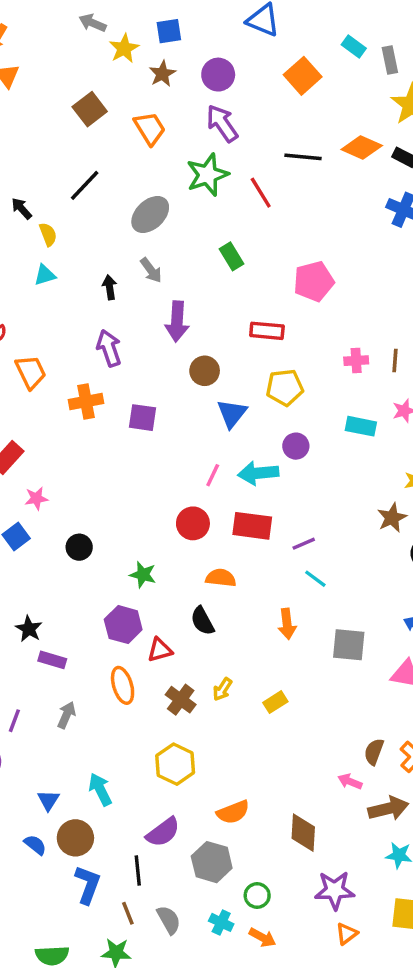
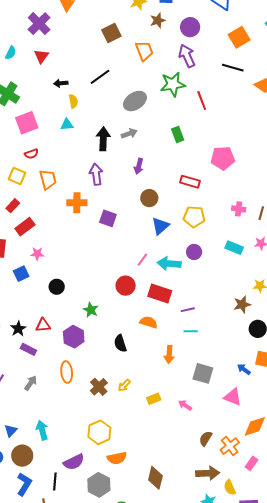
black line: (303, 157) -> (233, 68), moved
black arrow: (22, 209) -> (61, 83), turned -64
gray arrow: (151, 270) -> (129, 134), turned -84
black arrow: (110, 287) -> (103, 139), size x1.6
purple arrow: (177, 321) -> (139, 166), size x0.7
orange semicircle: (221, 578) -> (149, 322), moved
cyan line: (315, 579) -> (191, 331), turned -48
red triangle: (160, 650) -> (43, 325), moved
yellow hexagon: (175, 764) -> (99, 432), moved
pink arrow: (350, 781) -> (185, 405), moved

